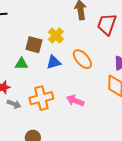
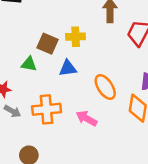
yellow cross: (56, 36) -> (76, 37), turned 35
orange ellipse: (82, 59) -> (105, 87), moved

